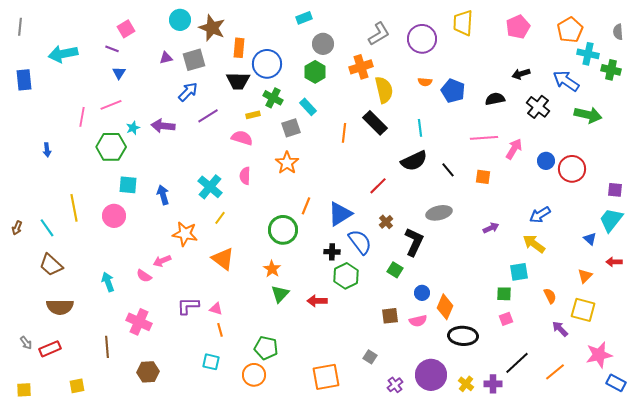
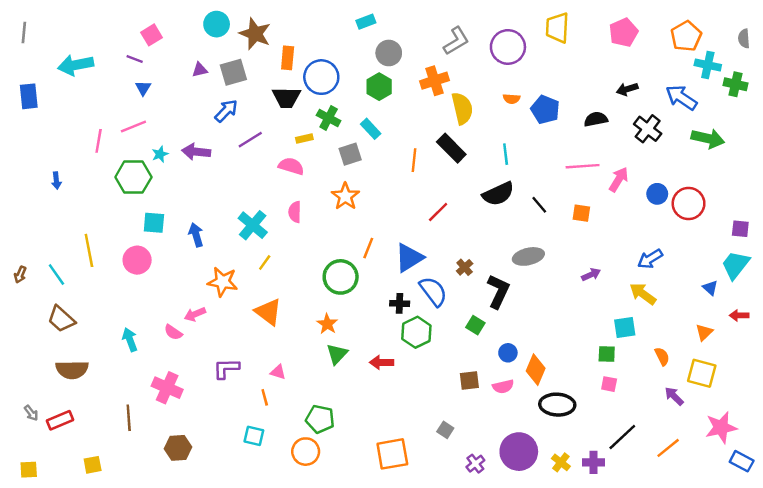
red line: (378, 186) -> (438, 212), moved
pink triangle: (216, 309) -> (278, 372), moved
pink square: (506, 319) -> (609, 384), turned 32

